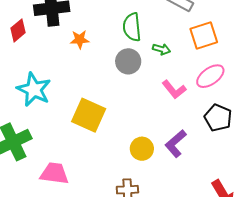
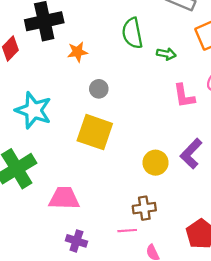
gray circle: (128, 61) -> (99, 89), moved, size x0.7
pink L-shape: (174, 89) -> (184, 96), turned 35

